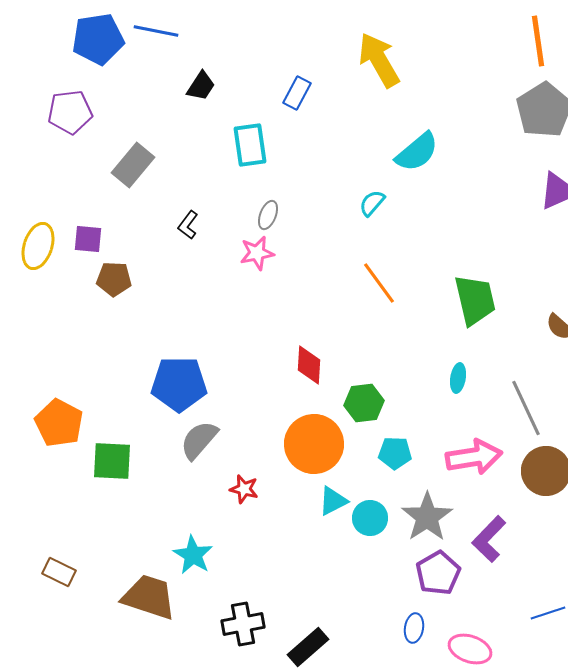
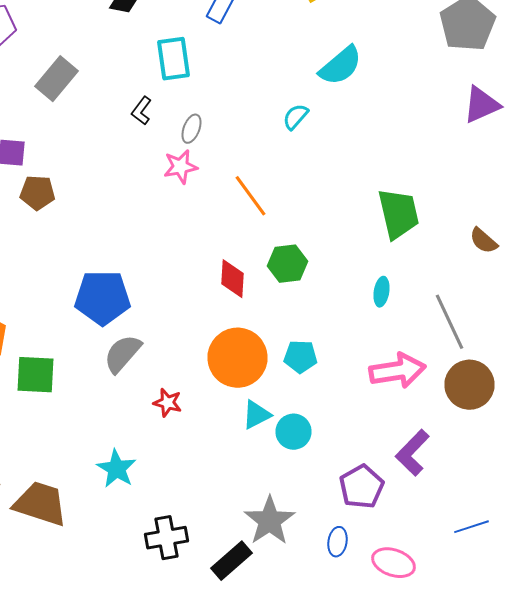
black L-shape: (188, 225) -> (142, 111), moved
orange line: (379, 283) -> (250, 196), moved
green hexagon: (364, 403) -> (288, 264), moved
cyan pentagon: (395, 453) -> (300, 357), moved
gray star: (427, 517) -> (270, 521), moved
brown trapezoid: (149, 597) -> (40, 504), moved

